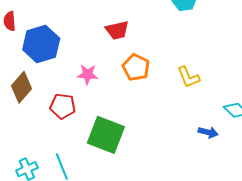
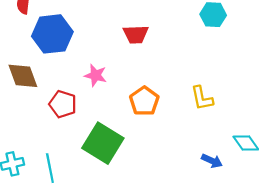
orange pentagon: (136, 67) -> (144, 101), moved
brown diamond: (21, 87) -> (23, 76), turned -72

